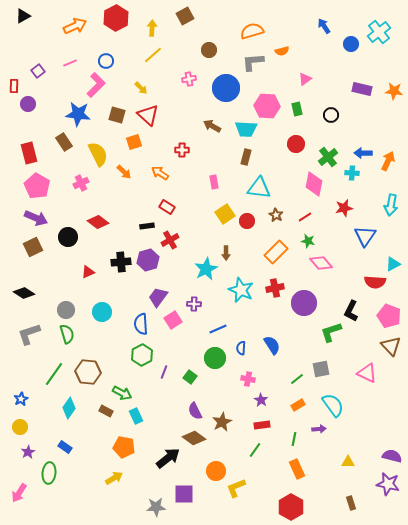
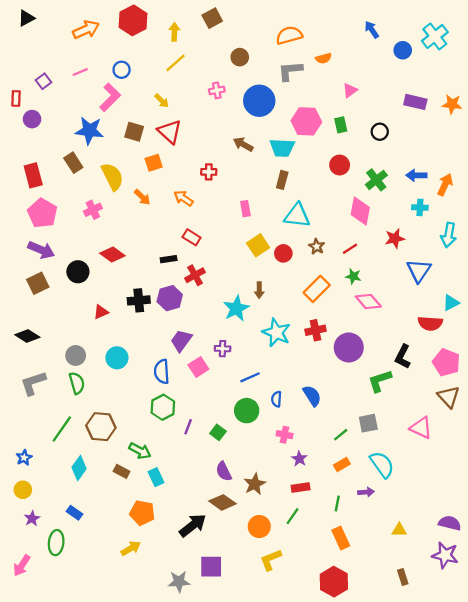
cyan cross: (352, 173) -> (420, 207), moved
orange circle: (216, 471) -> (259, 527), moved

